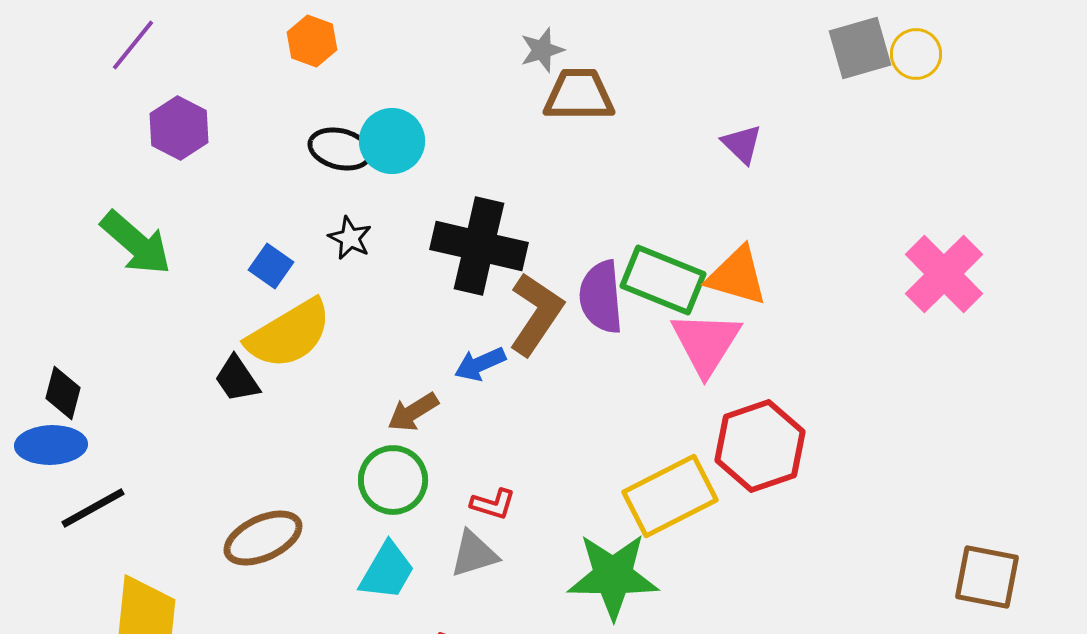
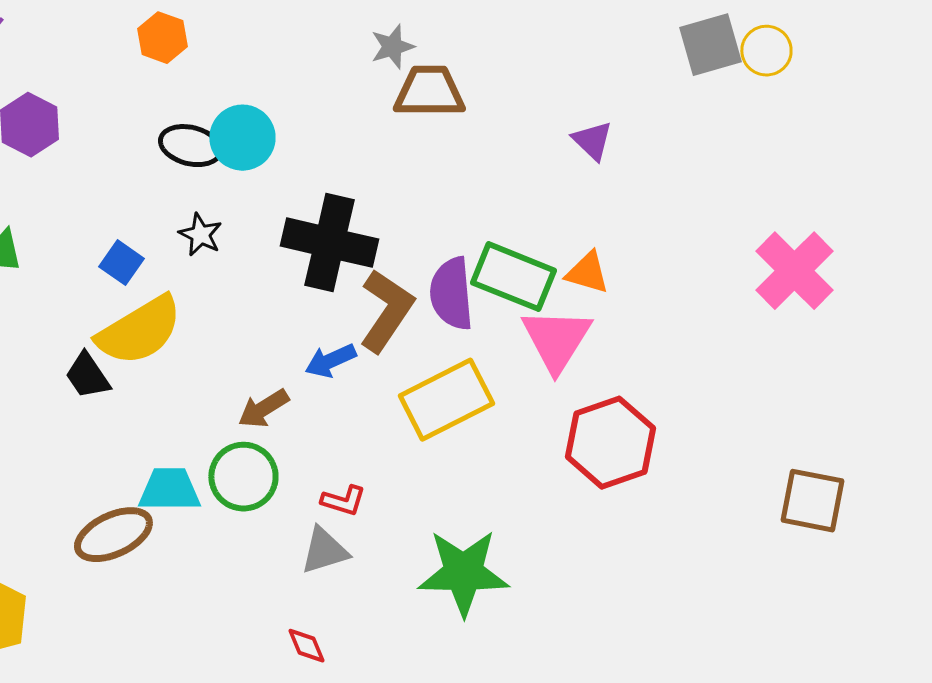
orange triangle: (737, 276) -> (587, 273), size x0.7
yellow rectangle: (670, 496) -> (446, 400), moved
cyan trapezoid: (387, 571) -> (169, 490), moved, turned -120
brown square: (987, 577) -> (812, 501), moved

